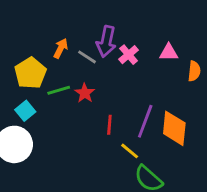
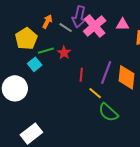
pink cross: (129, 55) -> (95, 26), size x1.6
cyan square: (25, 111) -> (35, 64), moved

